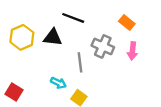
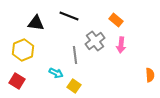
yellow hexagon: (22, 37) -> (23, 50), moved
black triangle: (53, 37) -> (36, 23), moved
gray cross: (103, 46) -> (95, 41), turned 30

